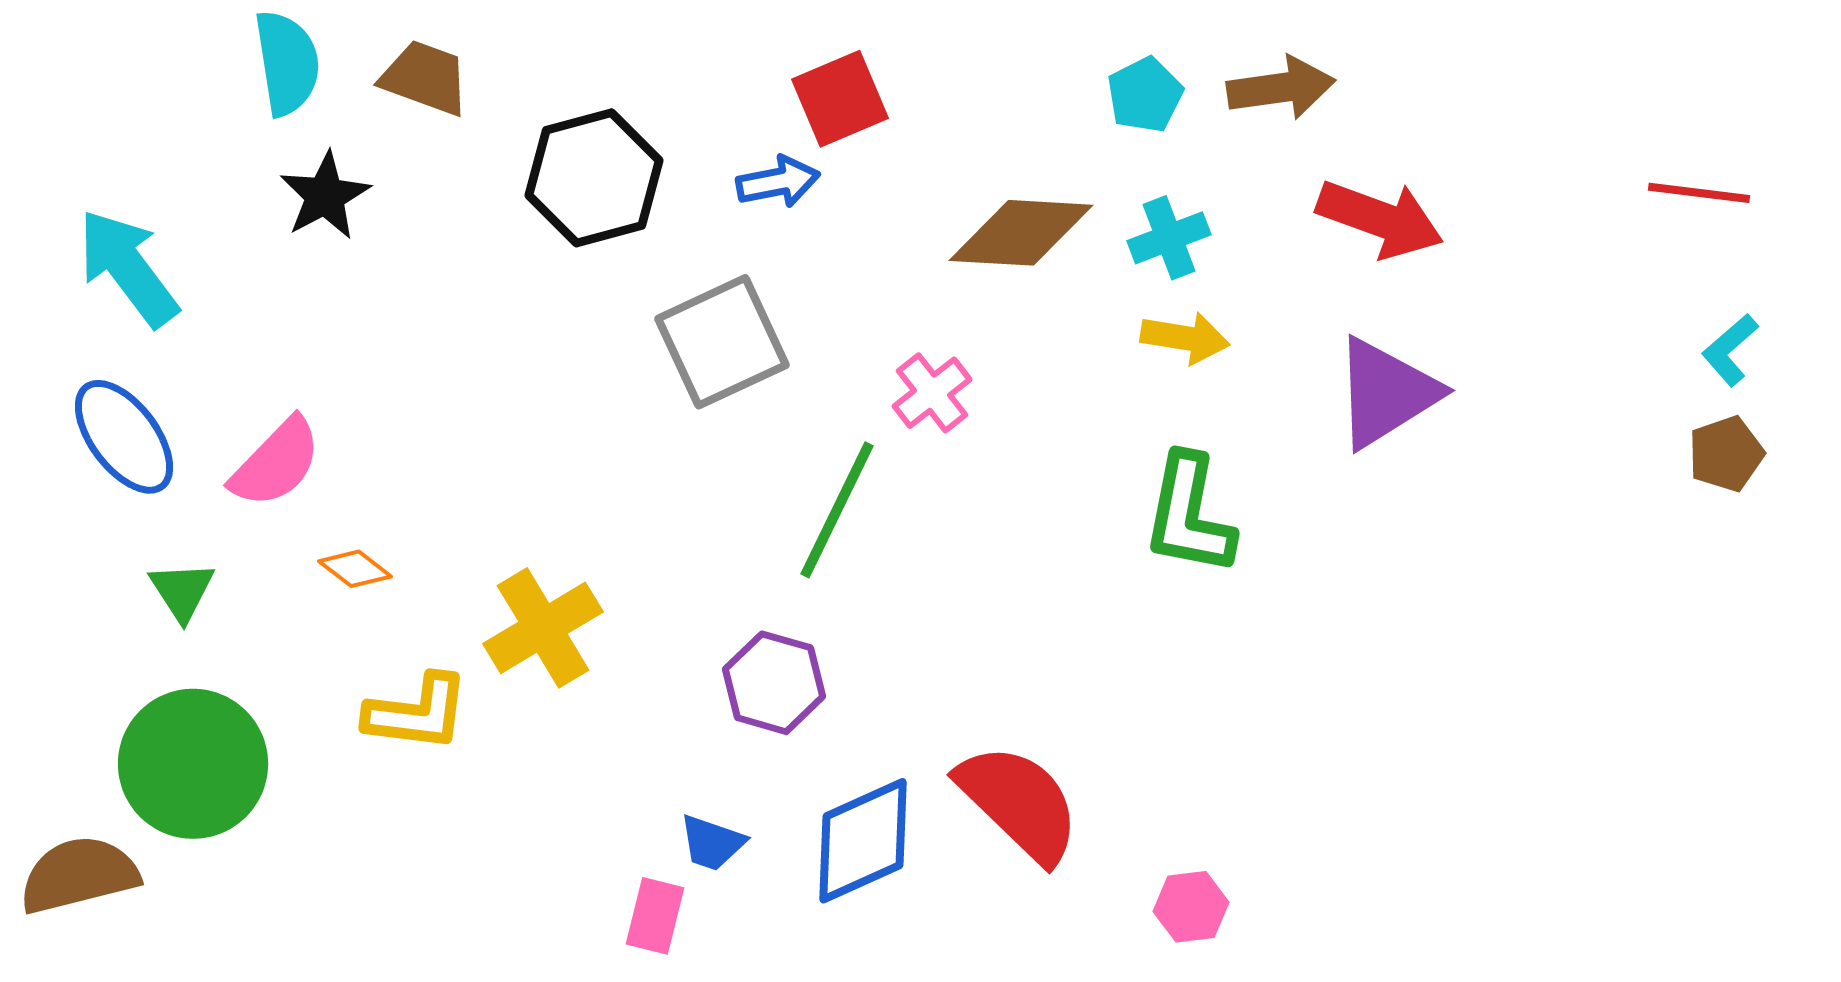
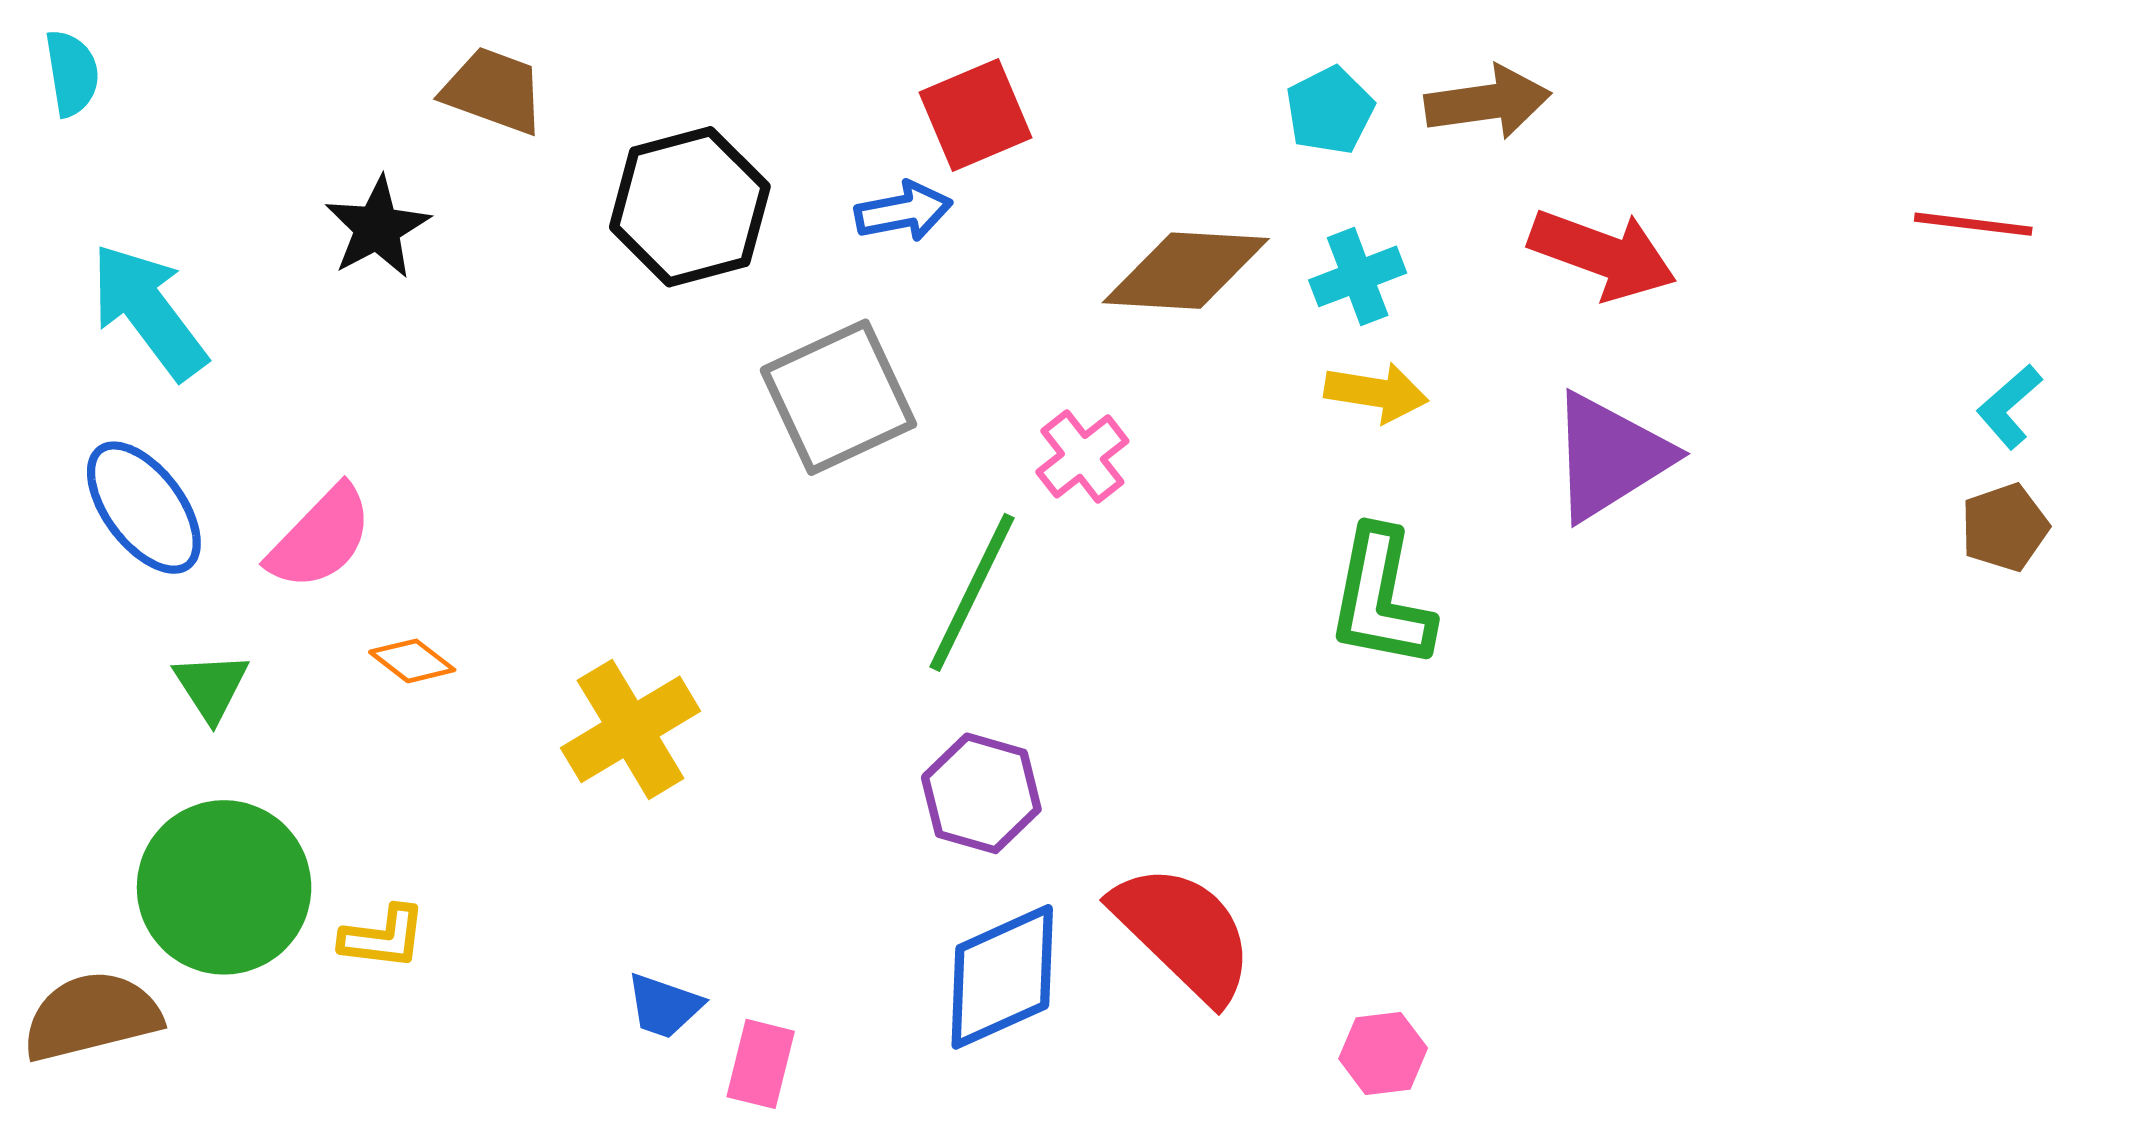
cyan semicircle: (287, 63) -> (72, 73), moved, size x0.7
purple hexagon: (774, 683) -> (981, 793), moved
yellow L-shape: (417, 713) -> (383, 937), moved, size x0.7
blue trapezoid: (712, 843) -> (664, 1006), moved

